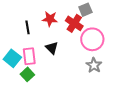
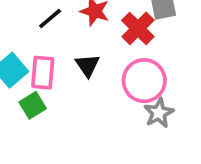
black line: (27, 27) -> (50, 18), turned 48
pink circle: (92, 39) -> (144, 81), moved

